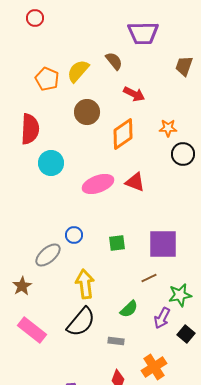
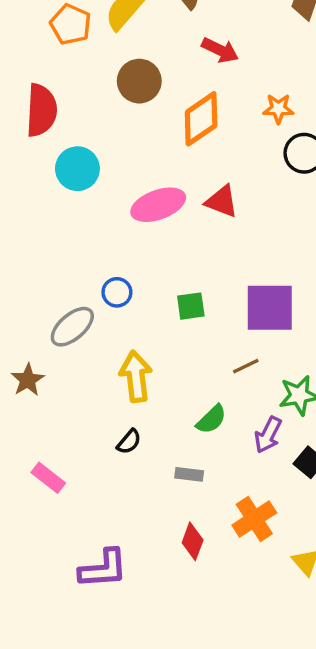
black semicircle: (81, 322) -> (129, 442), size x0.5
pink rectangle: (32, 330) -> (48, 478), moved, size x0.7

